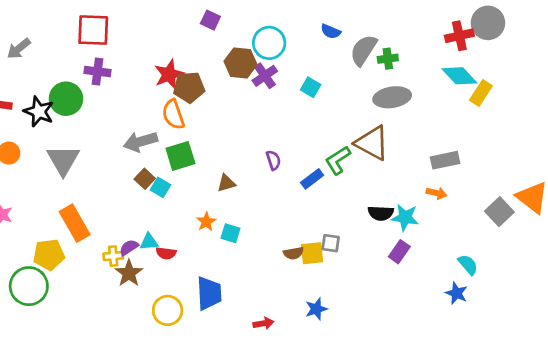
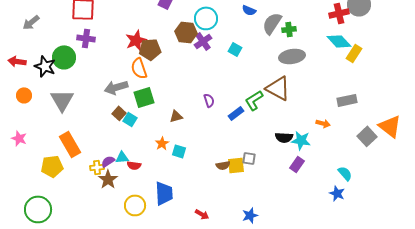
gray rectangle: (445, 160) -> (347, 100), moved
green circle: (29, 286) -> (38, 209), moved
blue star: (316, 309) -> (250, 215), moved
red arrow: (263, 323) -> (202, 214), turned 40

